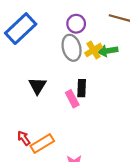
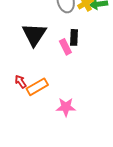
black triangle: (38, 86) -> (34, 34), size x1.5

